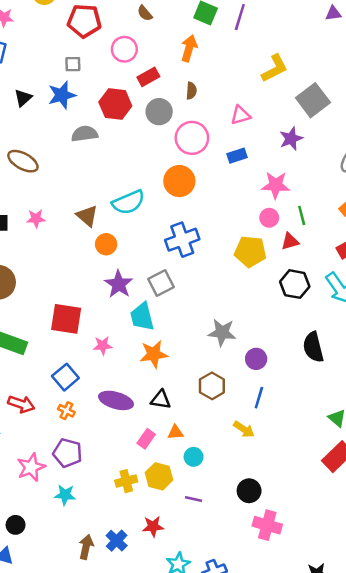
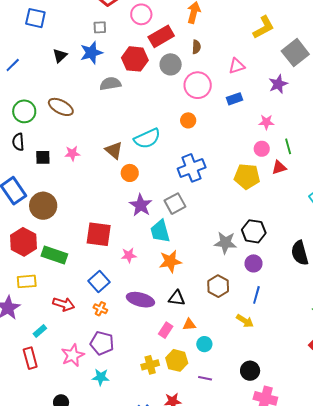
red rectangle: (148, 77) -> (161, 36), size x1.4
orange circle: (179, 181) -> (188, 120), size x0.6
pink star: (276, 185) -> (266, 122), size x0.7
black hexagon: (295, 284) -> (254, 231), moved

